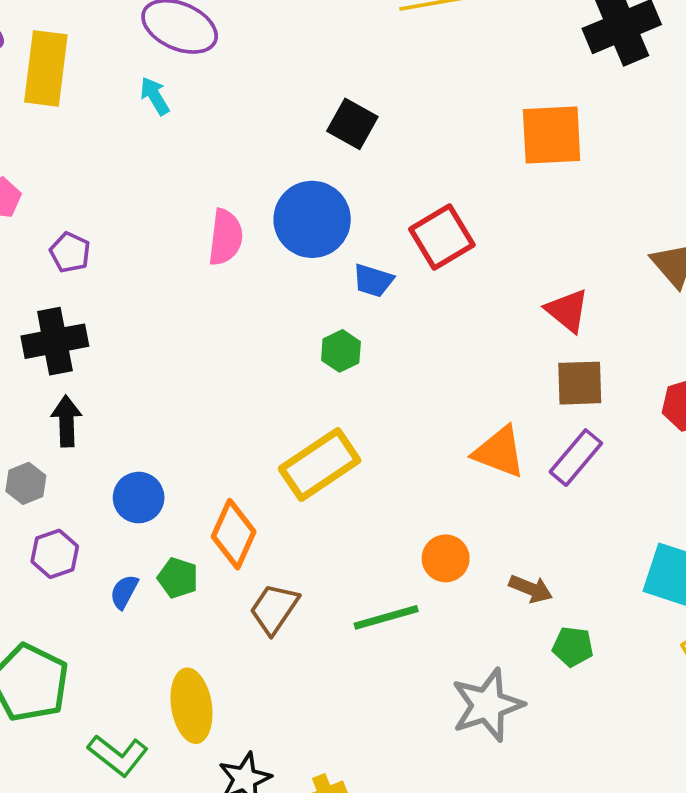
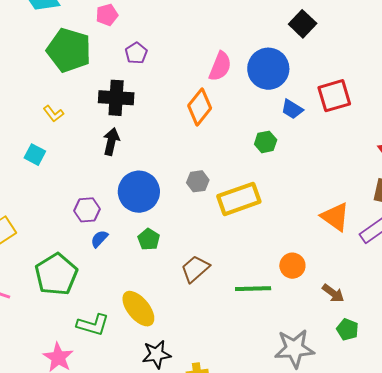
gray hexagon: (26, 483) -> (198, 181), moved
blue circle: (139, 498) -> (139, 192), size x1.5
orange diamond: (234, 534) -> (200, 107), moved
blue semicircle: (124, 592) -> (99, 239), moved
yellow ellipse: (192, 706) -> (138, 309), turned -45
green L-shape: (118, 755) -> (93, 325), turned -36

